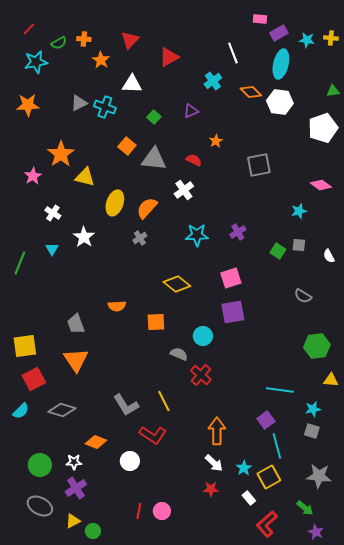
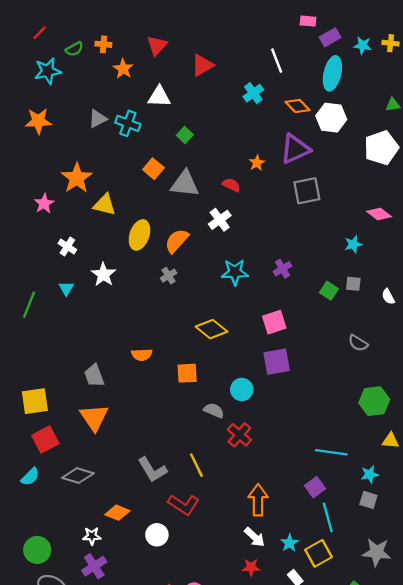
purple triangle: (191, 111) -> (295, 149), moved, size x1.8
green circle: (40, 465) -> (37, 550), moved

